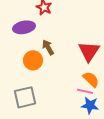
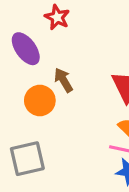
purple ellipse: (24, 27) -> (26, 49), turned 65

